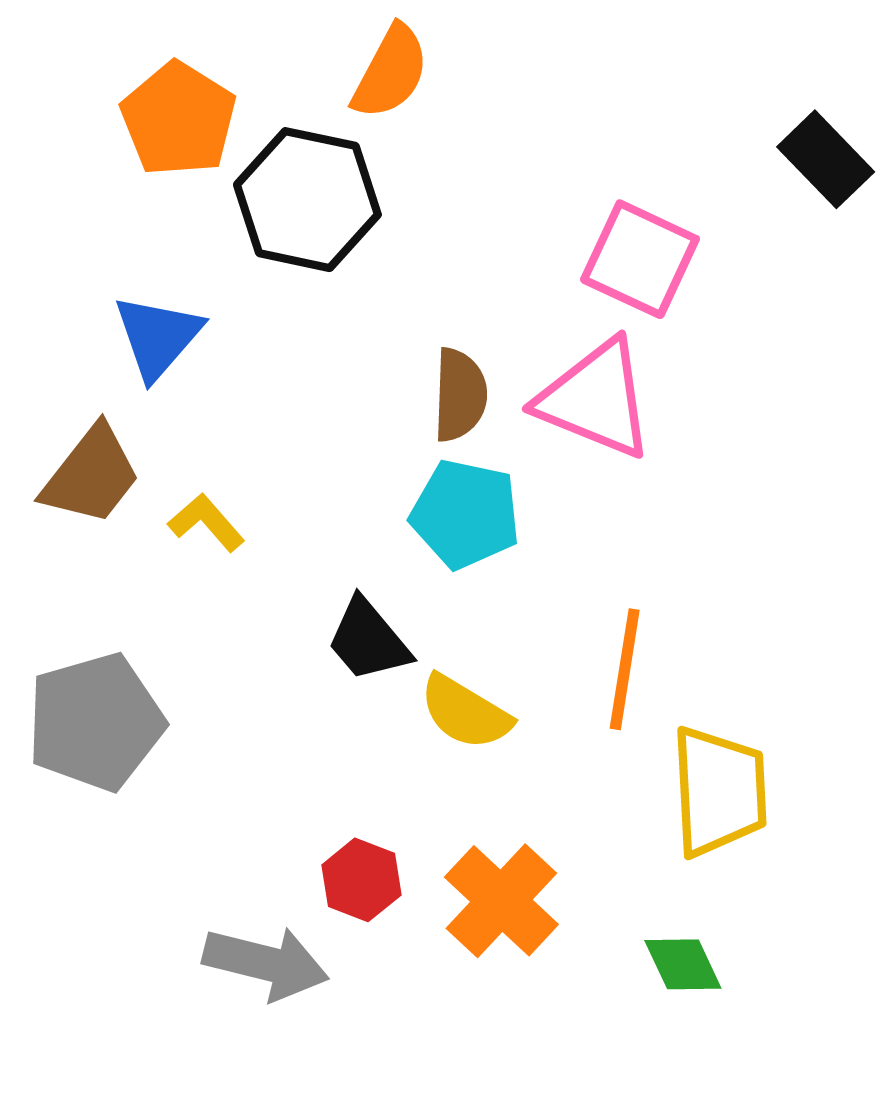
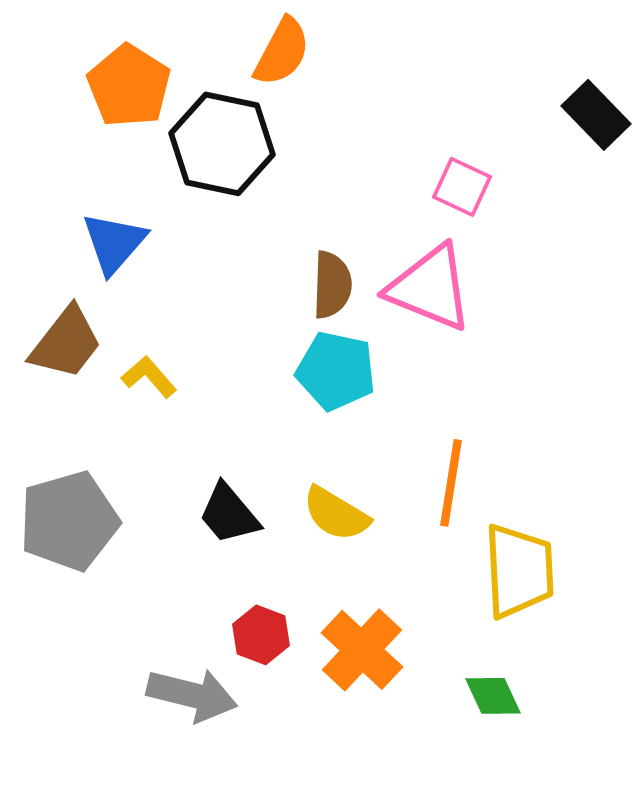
pink square: (640, 259) -> (462, 187), size x0.7
black trapezoid: (368, 640) -> (229, 514), moved

